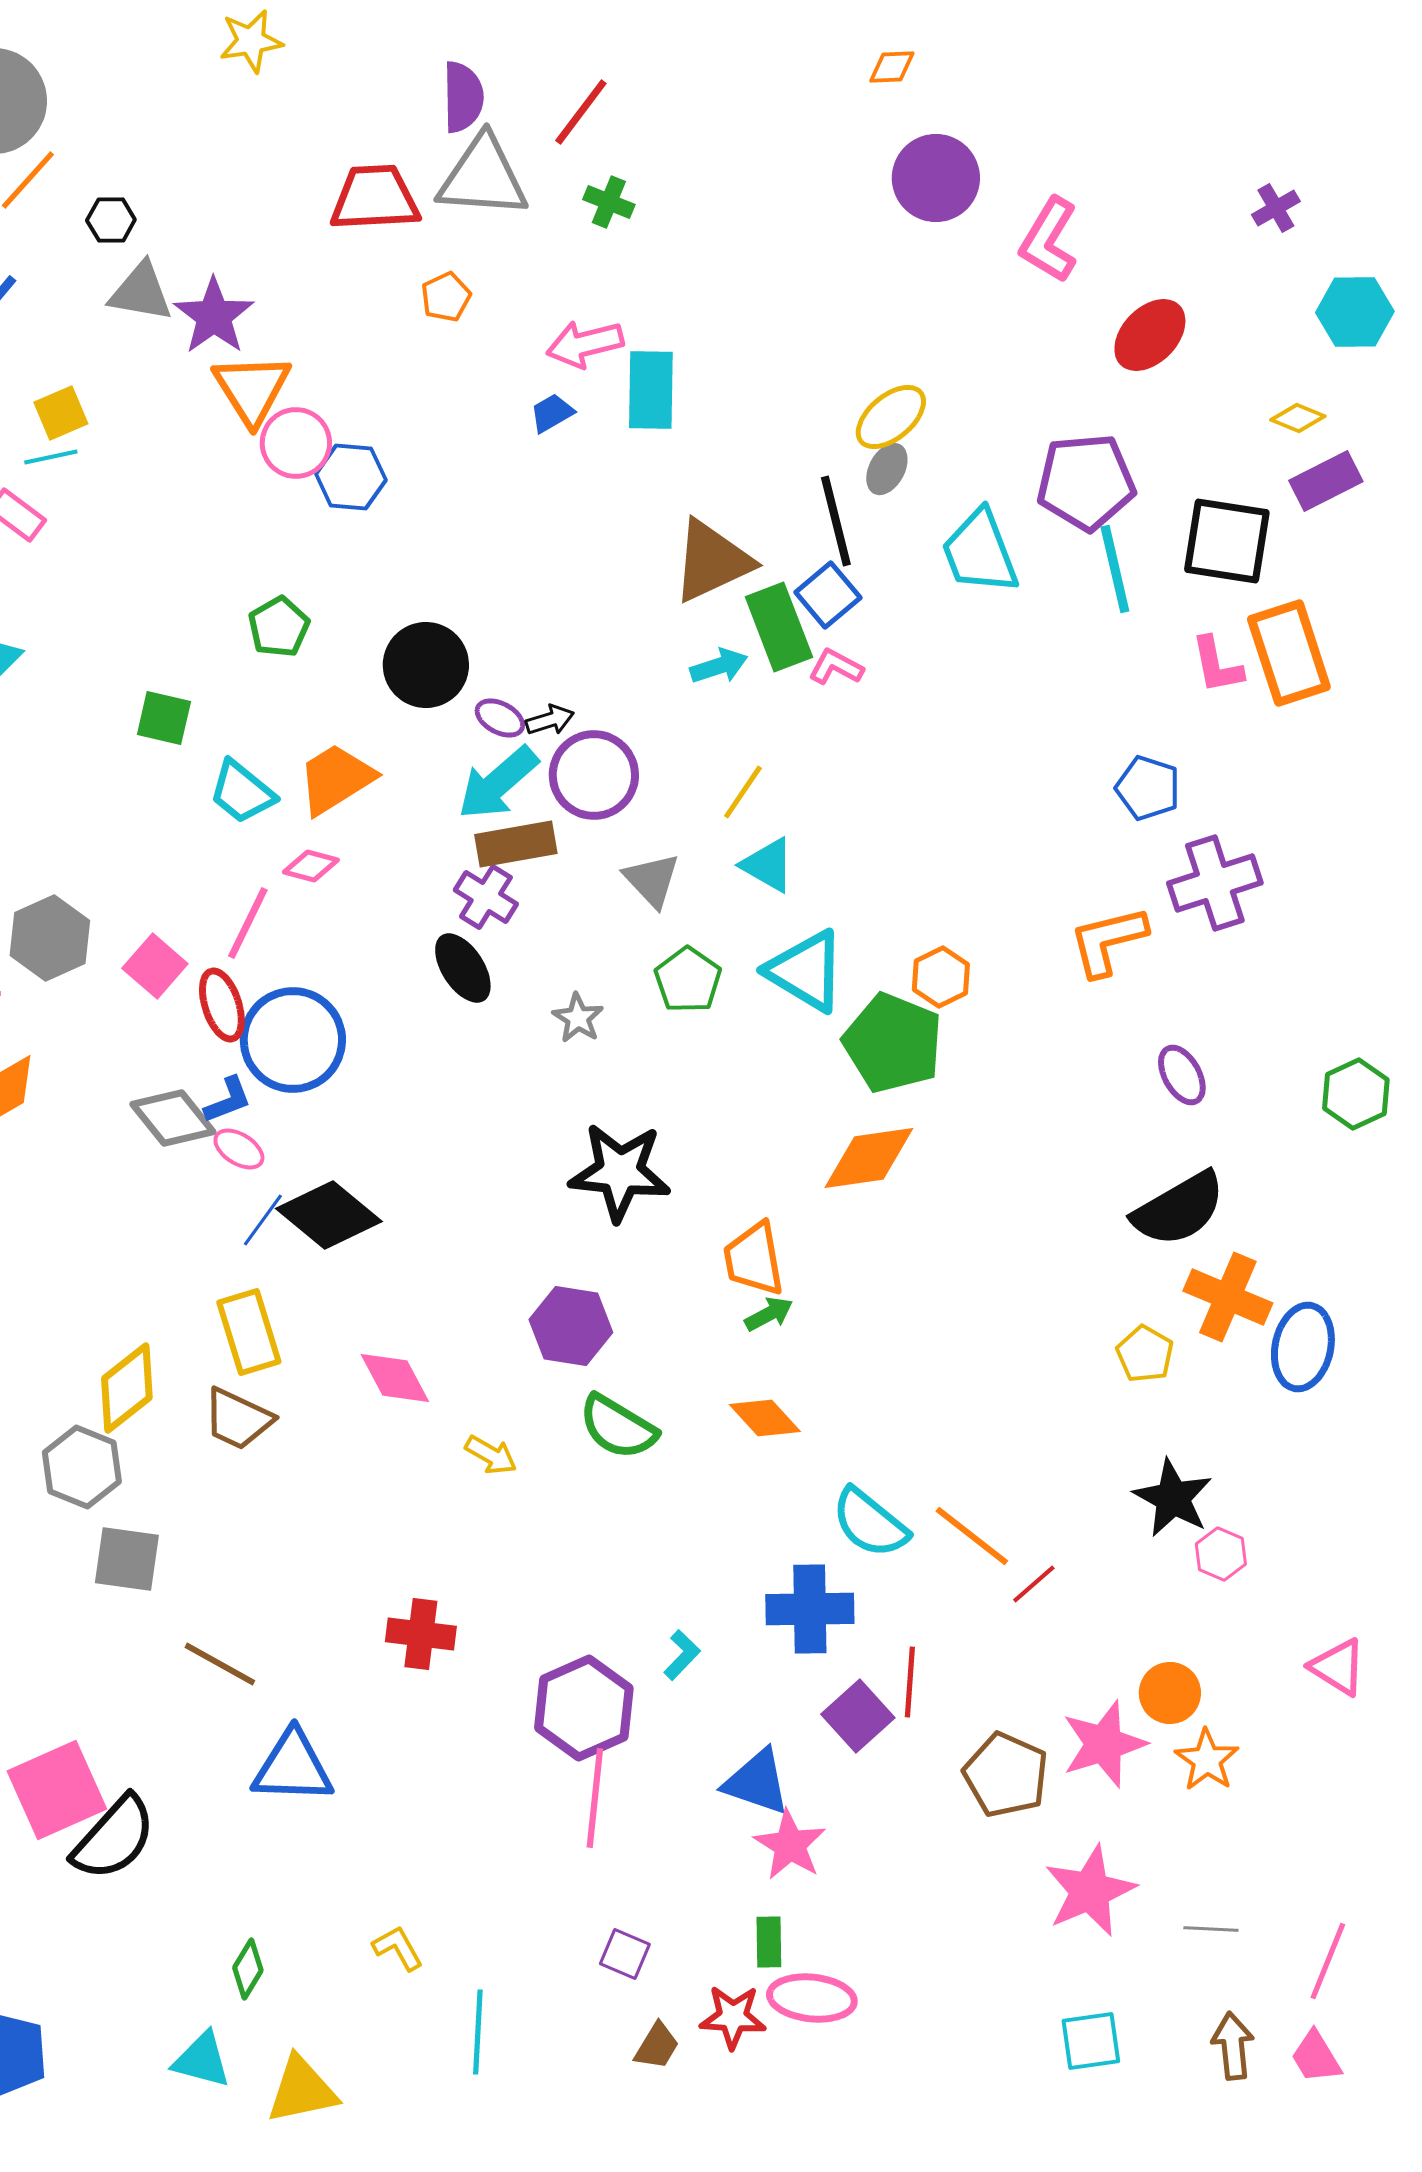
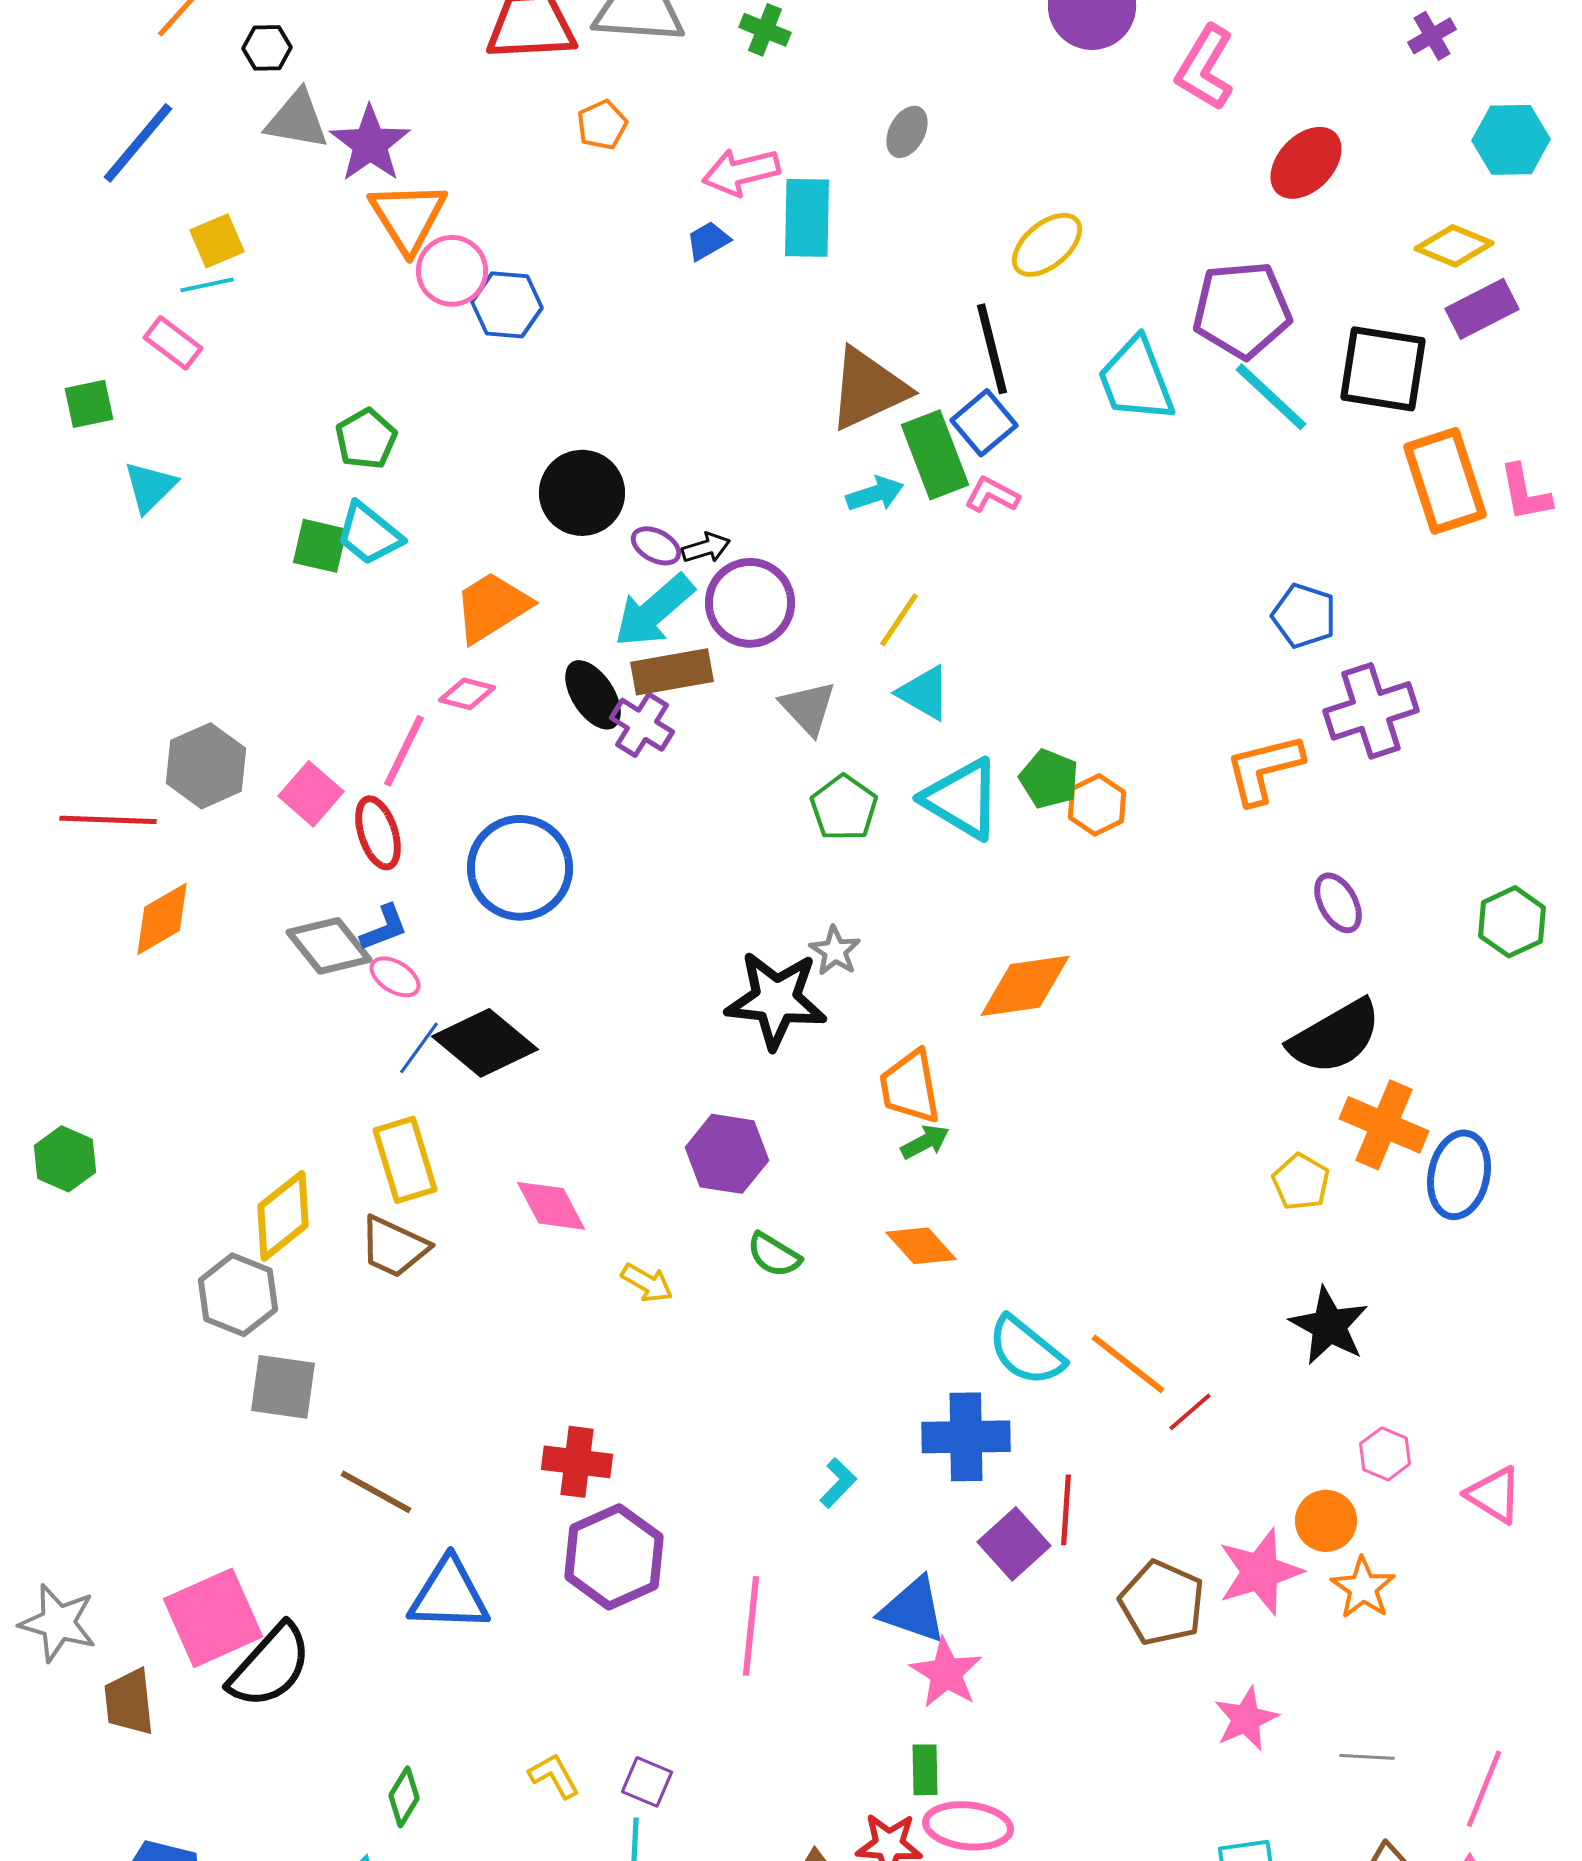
yellow diamond: (1298, 418) -> (1454, 246), size x1.4
gray ellipse: (887, 469) -> (907, 132), moved
cyan line: (1115, 569) -> (1271, 397), turned -34
green pentagon: (279, 627) -> (366, 439), moved
pink L-shape: (1217, 665) -> (1525, 493), moved
cyan trapezoid: (242, 792) -> (369, 534), moved
black ellipse: (463, 968) -> (593, 695), moved
gray star: (578, 1018) -> (835, 951), moved
blue circle: (293, 1040) -> (520, 868), moved
green pentagon: (893, 1043) -> (1049, 779), moved, size x0.6
green semicircle: (618, 1427) -> (774, 1255), size x0.7
pink hexagon: (1221, 1554) -> (1385, 1454), moved
purple hexagon: (584, 1708) -> (614, 1557), moved
pink star: (1090, 1891) -> (1246, 1719), size x0.7
purple square: (625, 1954) -> (647, 1782), moved

